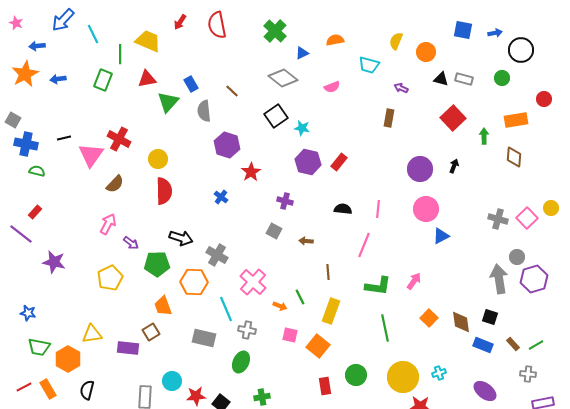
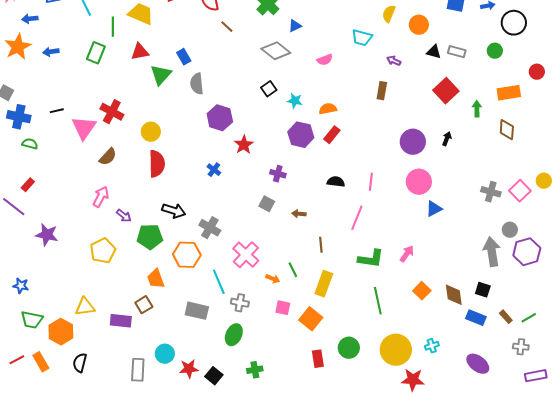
orange semicircle: (335, 40) -> (328, 109), moved
brown line: (232, 91) -> (227, 27), moved
black square: (276, 116) -> (269, 89), size x0.7

